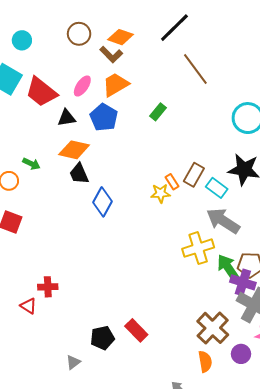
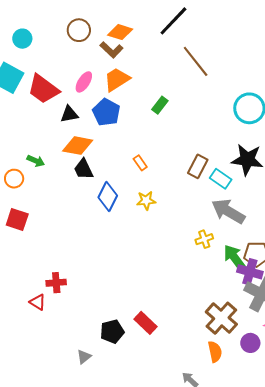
orange rectangle: (172, 182) -> (140, 163), moved
yellow star: (161, 193) -> (146, 201), moved
yellow cross: (198, 248) -> (204, 239), size x0.6

